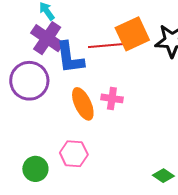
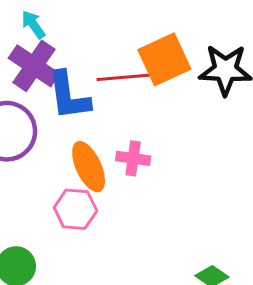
pink hexagon: (74, 154) -> (75, 209), moved

